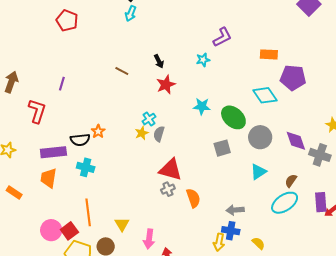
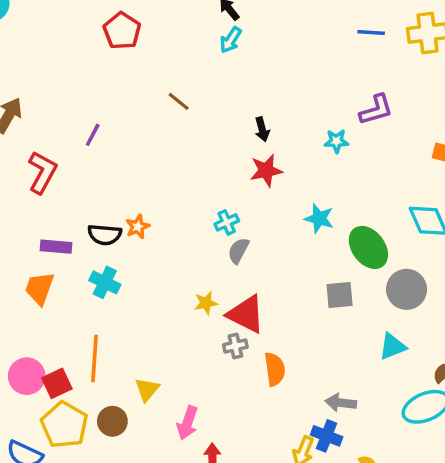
brown line: (122, 71) -> (179, 101), moved
yellow star: (142, 133) -> (206, 303), moved
purple rectangle: (53, 152) -> (56, 247), size x0.7

